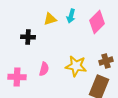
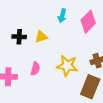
yellow triangle: (50, 19) -> (41, 37), moved

